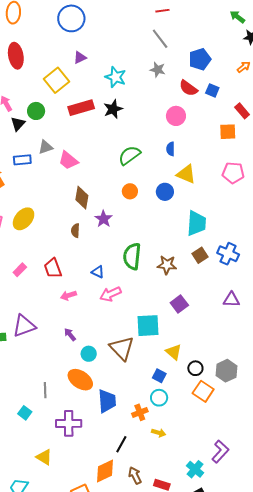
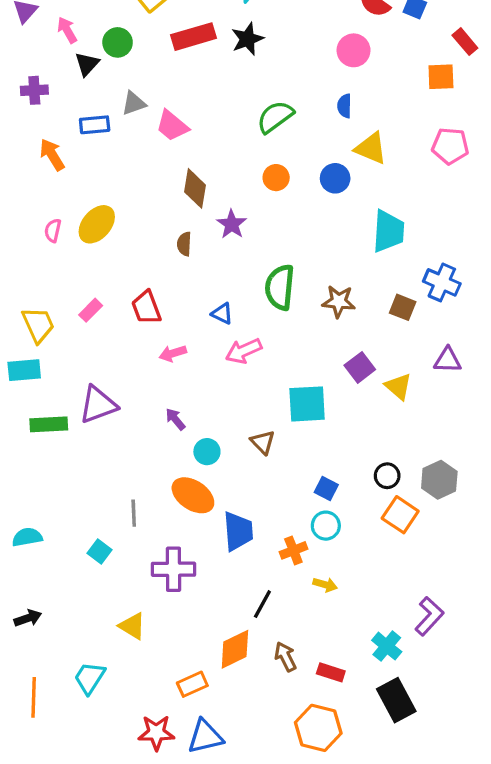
brown square: (200, 255) -> (403, 307), moved, turned -35
brown triangle: (122, 348) -> (263, 442), size x0.6
yellow triangle: (174, 352) -> (398, 386), moved

